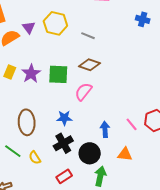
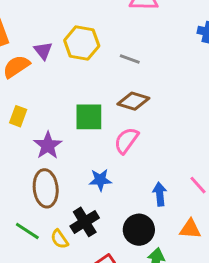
purple star: (31, 74) -> (48, 145), moved
black cross: (63, 143) -> (85, 222), moved

